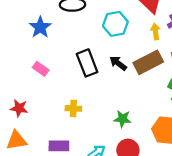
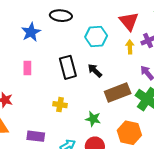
brown rectangle: (148, 62) -> (118, 92), moved
pink rectangle: (41, 69) -> (27, 68), turned 48
yellow cross: (73, 108) -> (60, 105), moved

